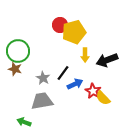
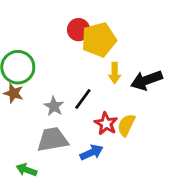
blue arrow: (75, 84) -> (92, 152), moved
red star: (93, 91) -> (106, 124), moved
yellow semicircle: (103, 98) -> (126, 125), moved, turned 70

